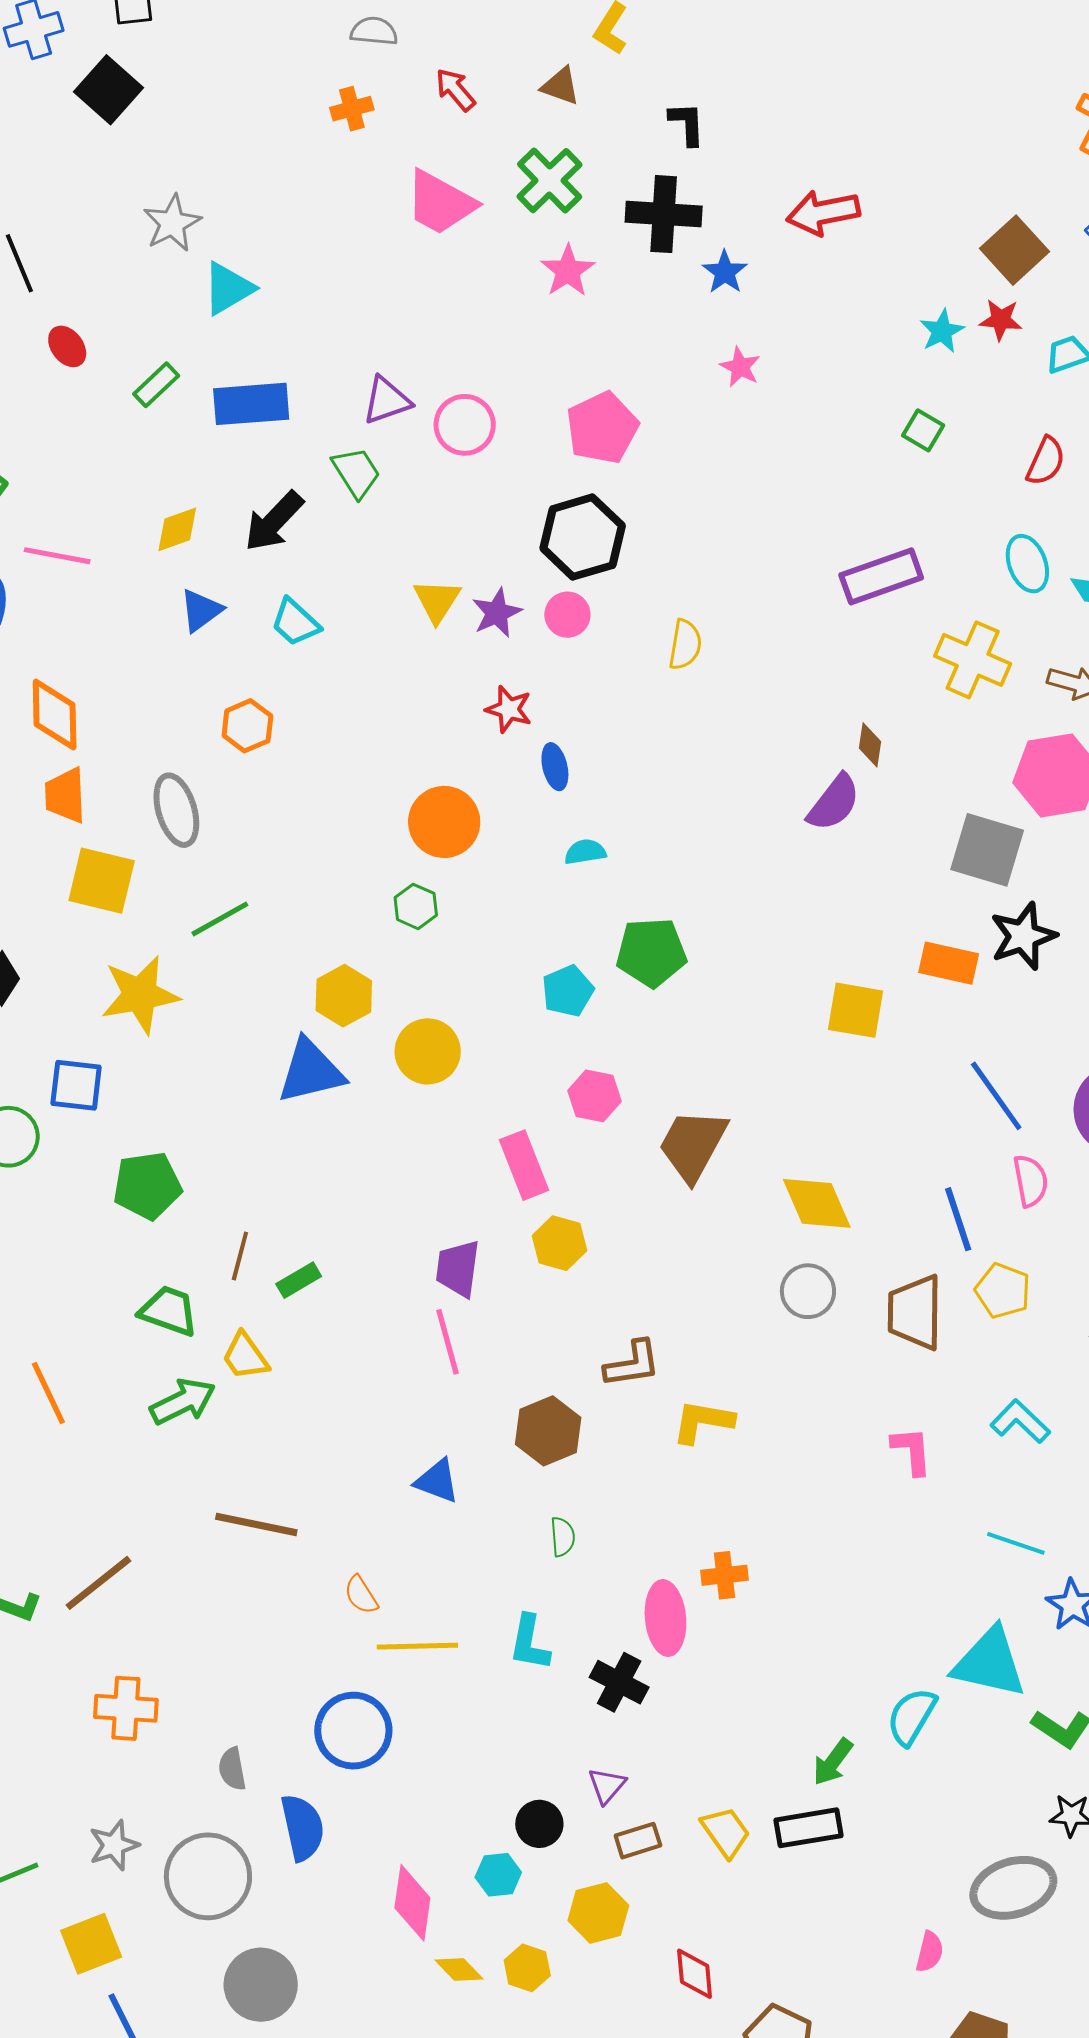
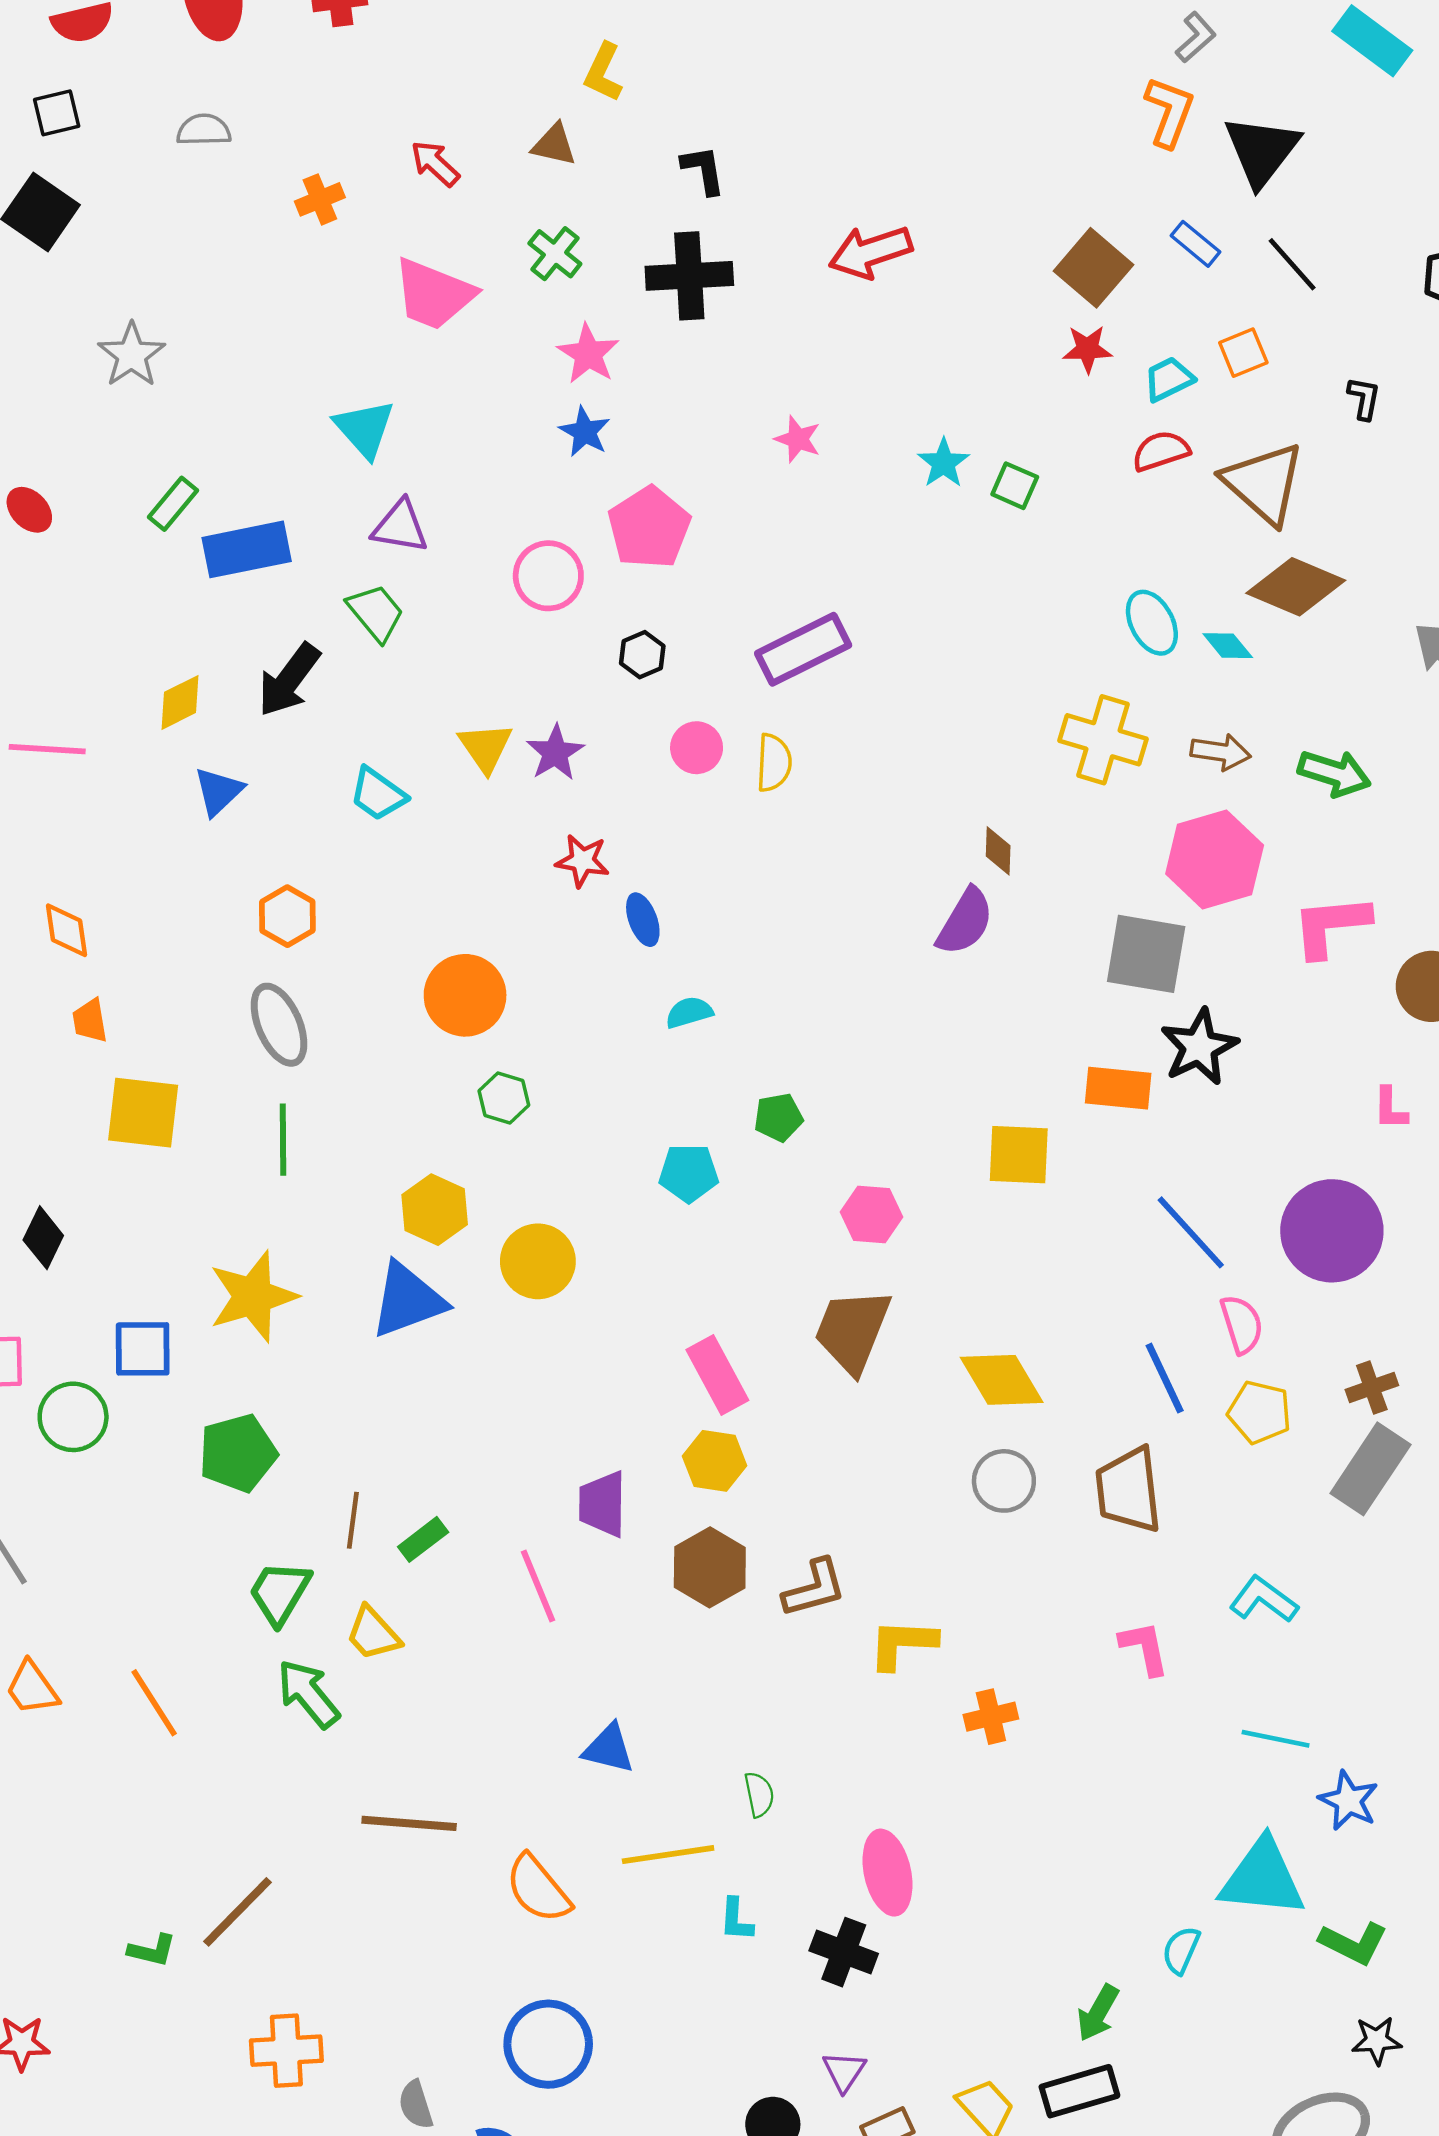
gray semicircle: (374, 31) -> (204, 130), moved
green cross: (550, 181) -> (555, 254), size x0.7
blue star: (725, 272) -> (585, 432), moved
cyan triangle: (228, 288) -> (365, 429), moved, turned -34
cyan star: (942, 331) -> (943, 463), moved
green rectangle: (156, 385) -> (173, 504), moved
purple triangle: (387, 400) -> (400, 527), turned 36
pink circle: (465, 425) -> (548, 576), moved
red semicircle: (1046, 461) -> (1161, 451), moved, turned -126
black hexagon: (583, 537) -> (642, 655), size x0.5
purple rectangle: (881, 576) -> (803, 649), moved
pink circle: (567, 615) -> (697, 748), moved
cyan trapezoid: (295, 622) -> (378, 794), moved
orange diamond: (55, 714) -> (66, 930), size x0.7
orange trapezoid: (65, 795) -> (90, 1021), size x0.7
gray ellipse: (176, 810) -> (279, 1025), moved
orange circle: (444, 822) -> (465, 995), moved
green line: (220, 919) -> (283, 1140), turned -54
green pentagon: (651, 952) -> (778, 1117), size x0.6
cyan pentagon: (568, 991) -> (689, 1173), turned 30
yellow star: (140, 995) -> (253, 1297), moved
pink hexagon: (595, 1096) -> (871, 1215), moved
pink rectangle: (524, 1165) -> (717, 1375), moved
yellow pentagon: (1003, 1291) -> (1259, 1412), moved
green trapezoid: (169, 1311) -> (280, 1593), turned -72
pink line: (447, 1342) -> (538, 1586), moved
green arrow: (183, 1402) -> (308, 1694), turned -96
brown hexagon: (548, 1431) -> (710, 1567), moved
orange cross: (724, 1575) -> (991, 1717), moved
orange semicircle: (361, 1595) -> (538, 1889), size x1.6
cyan L-shape: (529, 1643) -> (736, 1920), size x0.7
yellow line: (417, 1646) -> (668, 1855), moved
cyan semicircle: (912, 1716) -> (1181, 1950), size x0.7

